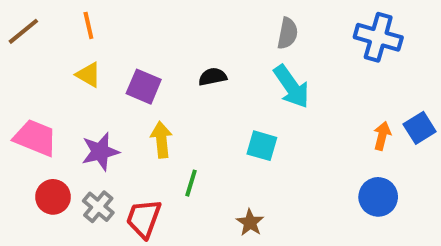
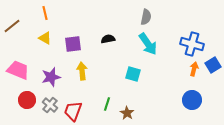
brown line: (23, 31) -> (12, 26), moved
blue cross: (378, 37) -> (192, 44), moved
purple square: (144, 87) -> (73, 44), turned -30
green line: (191, 183) -> (107, 104), moved

